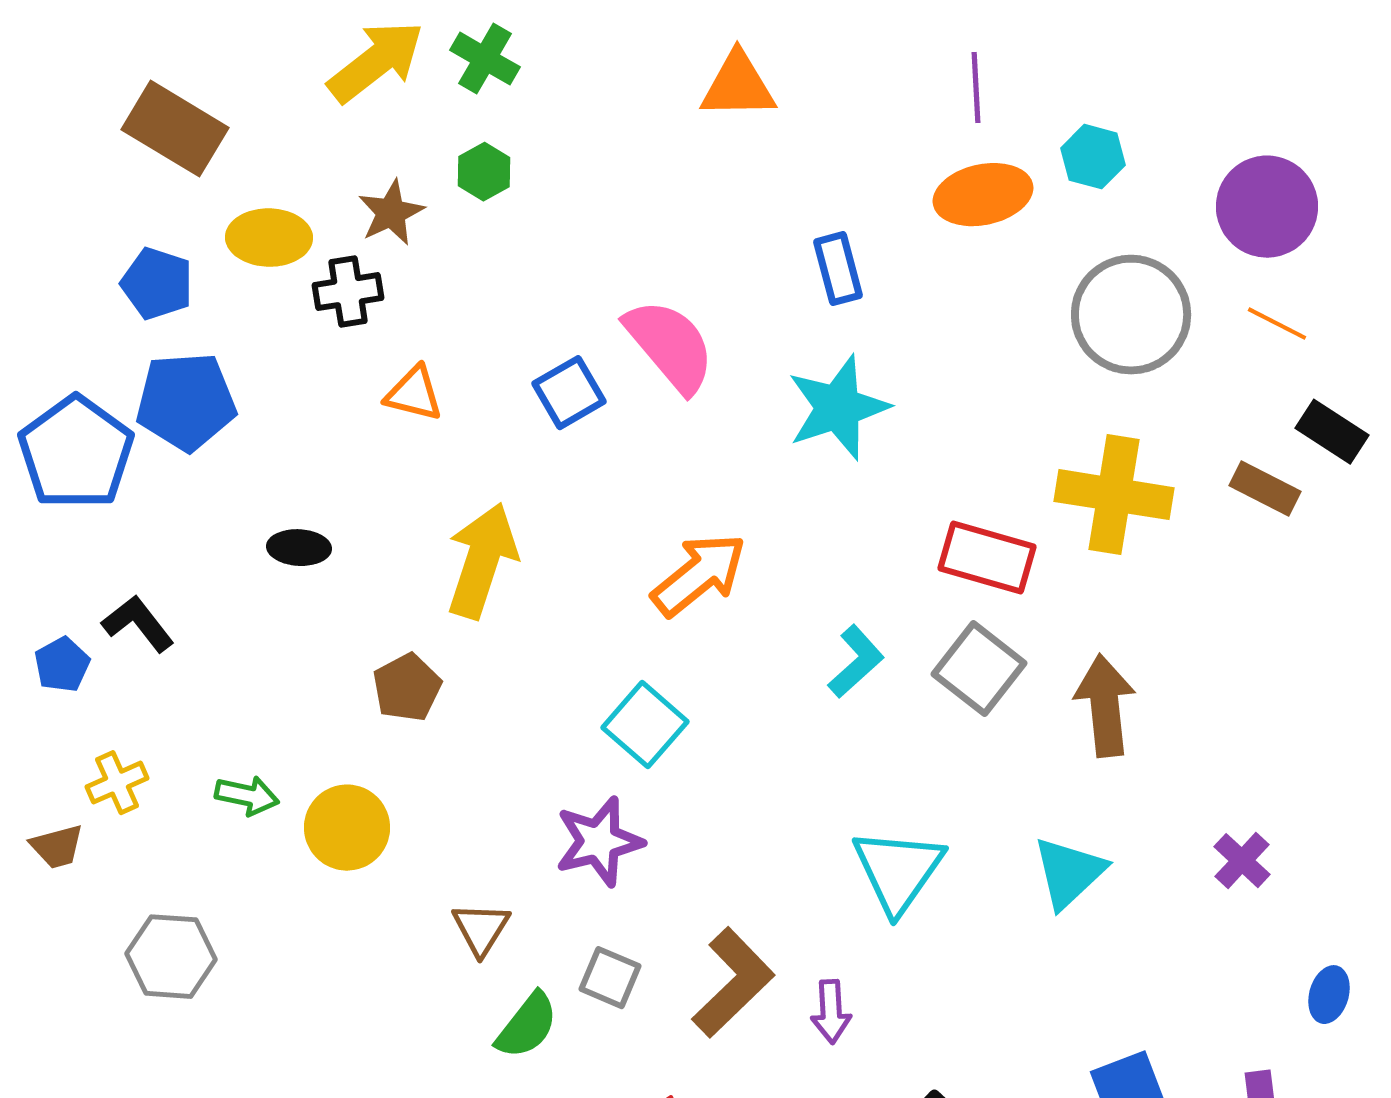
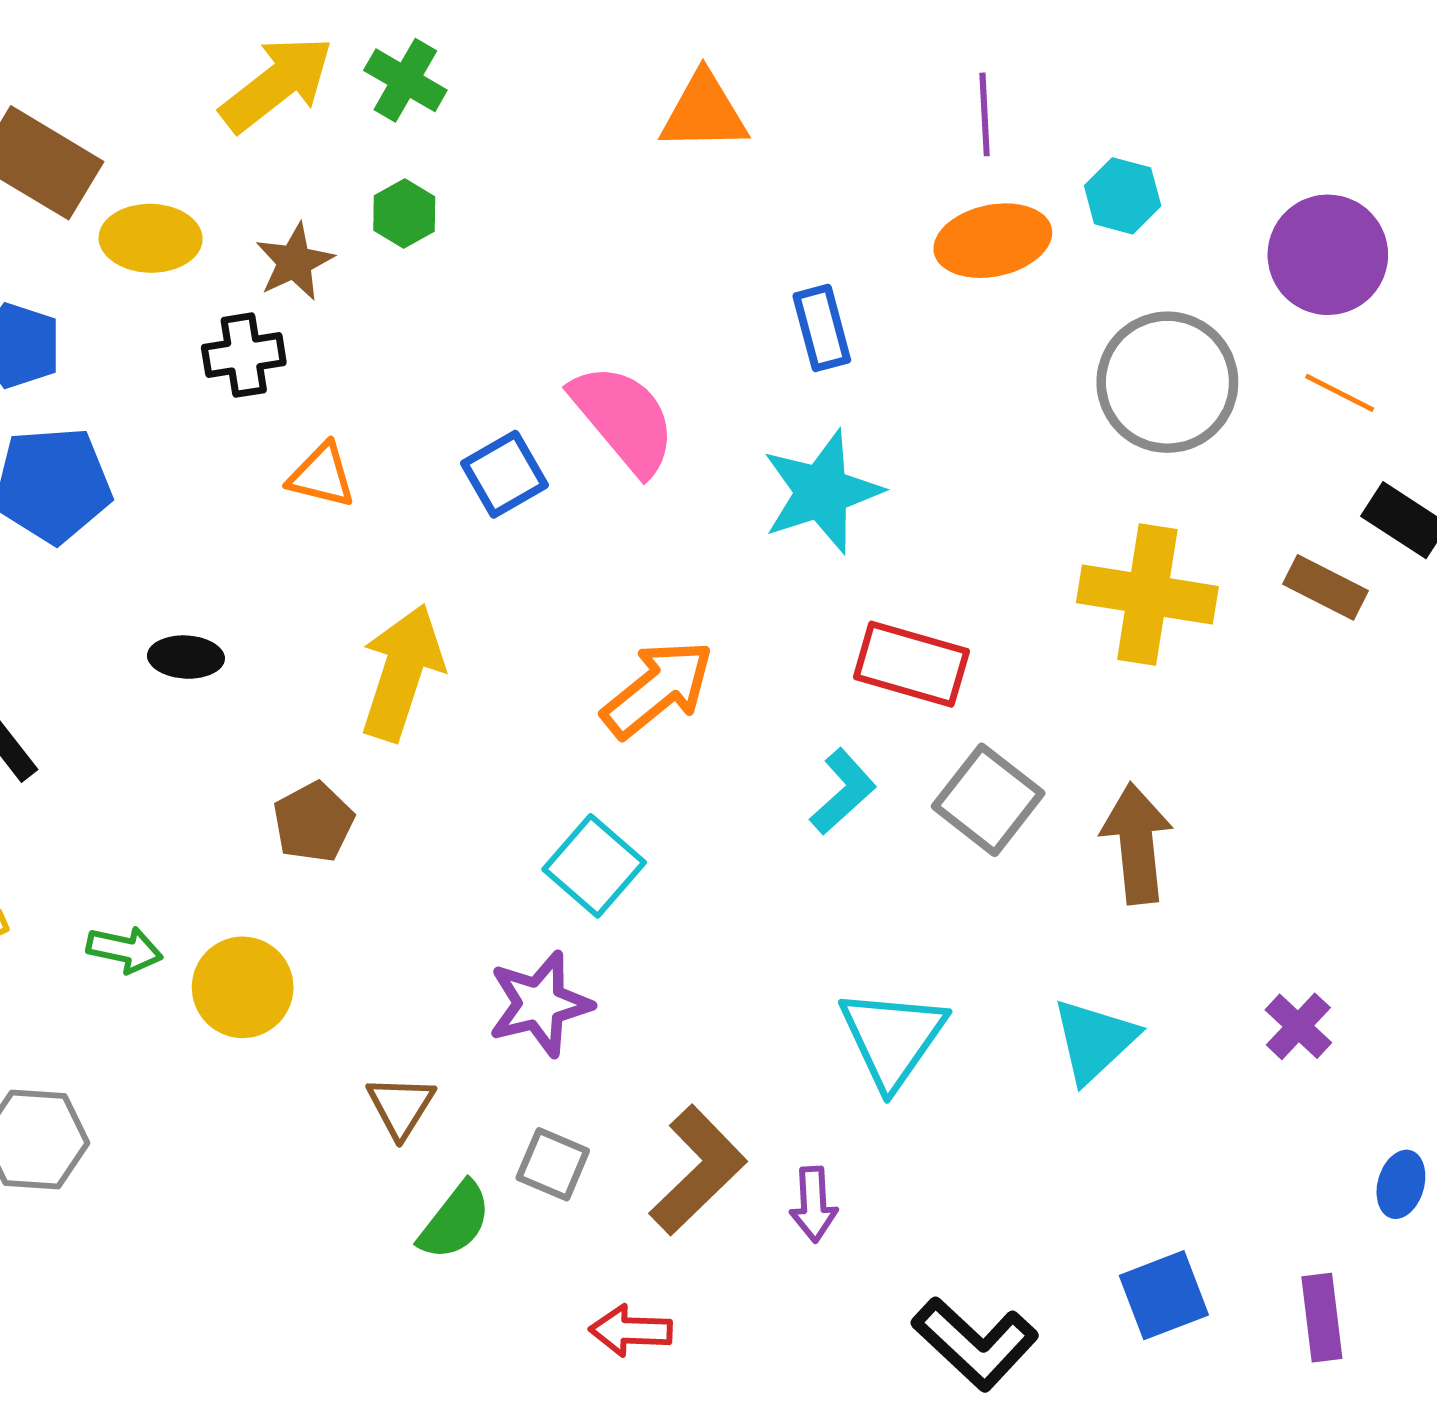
yellow ellipse: (269, 238) -> (151, 238), moved
red rectangle: (987, 558) -> (911, 664), moved

